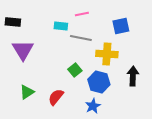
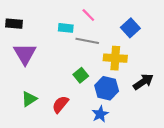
pink line: (82, 14) -> (88, 15), turned 56
blue square: (121, 26) -> (130, 28), turned -30
black arrow: (133, 76) -> (143, 82), turned 54

